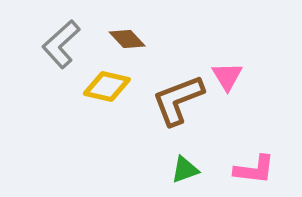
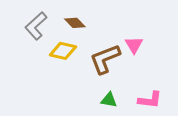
green triangle: (185, 170) -> (109, 100), turned 30

